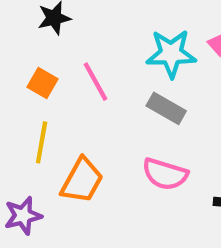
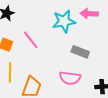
gray rectangle: (166, 108) -> (80, 52), moved

